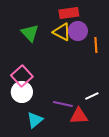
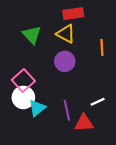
purple circle: (78, 31) -> (65, 61), moved
purple line: (63, 104) -> (67, 110), turned 66
cyan triangle: (35, 120) -> (37, 108), moved

